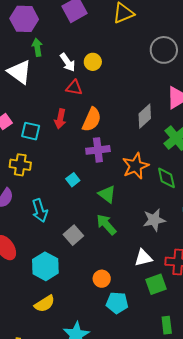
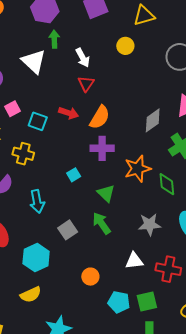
yellow circle: (93, 62) -> (125, 46), moved
red triangle: (74, 88) -> (86, 84), turned 48
red arrow: (60, 119) -> (69, 113), turned -90
green square: (156, 284) -> (147, 302), moved
cyan pentagon: (117, 303) -> (119, 302), moved

